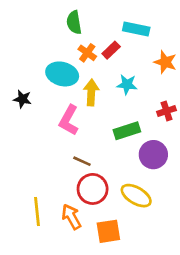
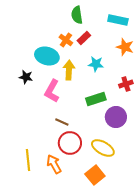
green semicircle: (74, 22) -> (77, 15), moved
cyan rectangle: (136, 29) -> (118, 20), moved
black star: (22, 99) -> (26, 77), moved
orange square: (108, 231) -> (95, 175), moved, turned -30

